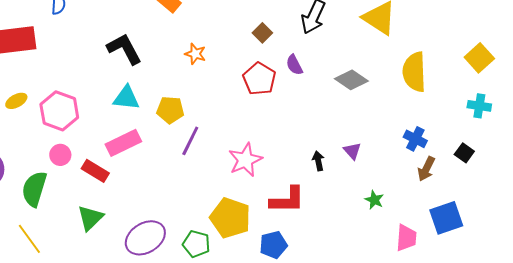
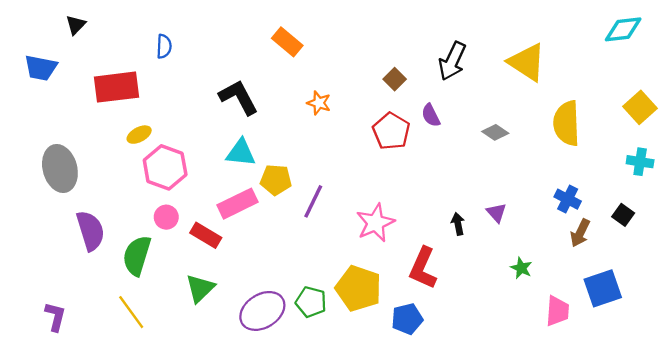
gray diamond: (351, 80) -> (495, 132), size x0.7
yellow ellipse: (16, 101) -> (139, 135), moved
yellow pentagon: (170, 110) -> (276, 180), moved
red L-shape: (287, 200) -> (423, 268), turned 114
green pentagon: (196, 244) -> (311, 302), moved

